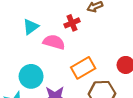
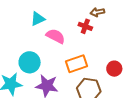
red cross: (72, 23) -> (85, 26), moved, turned 32

